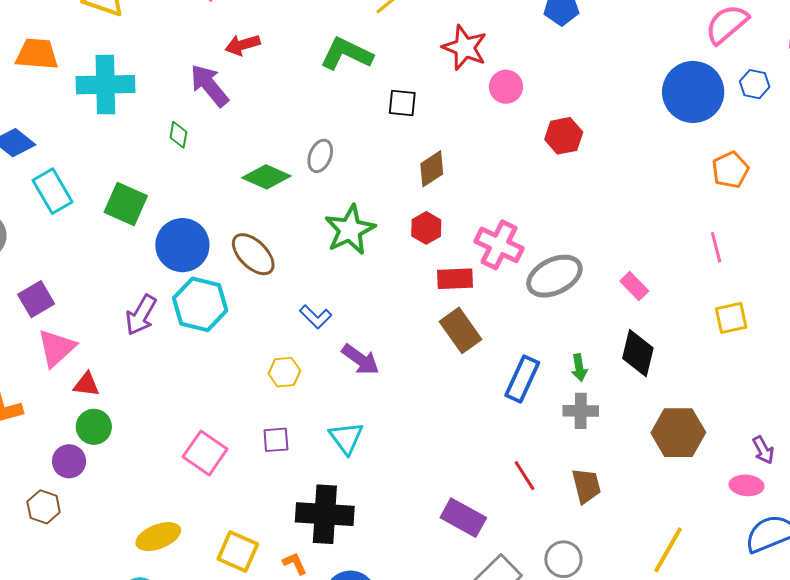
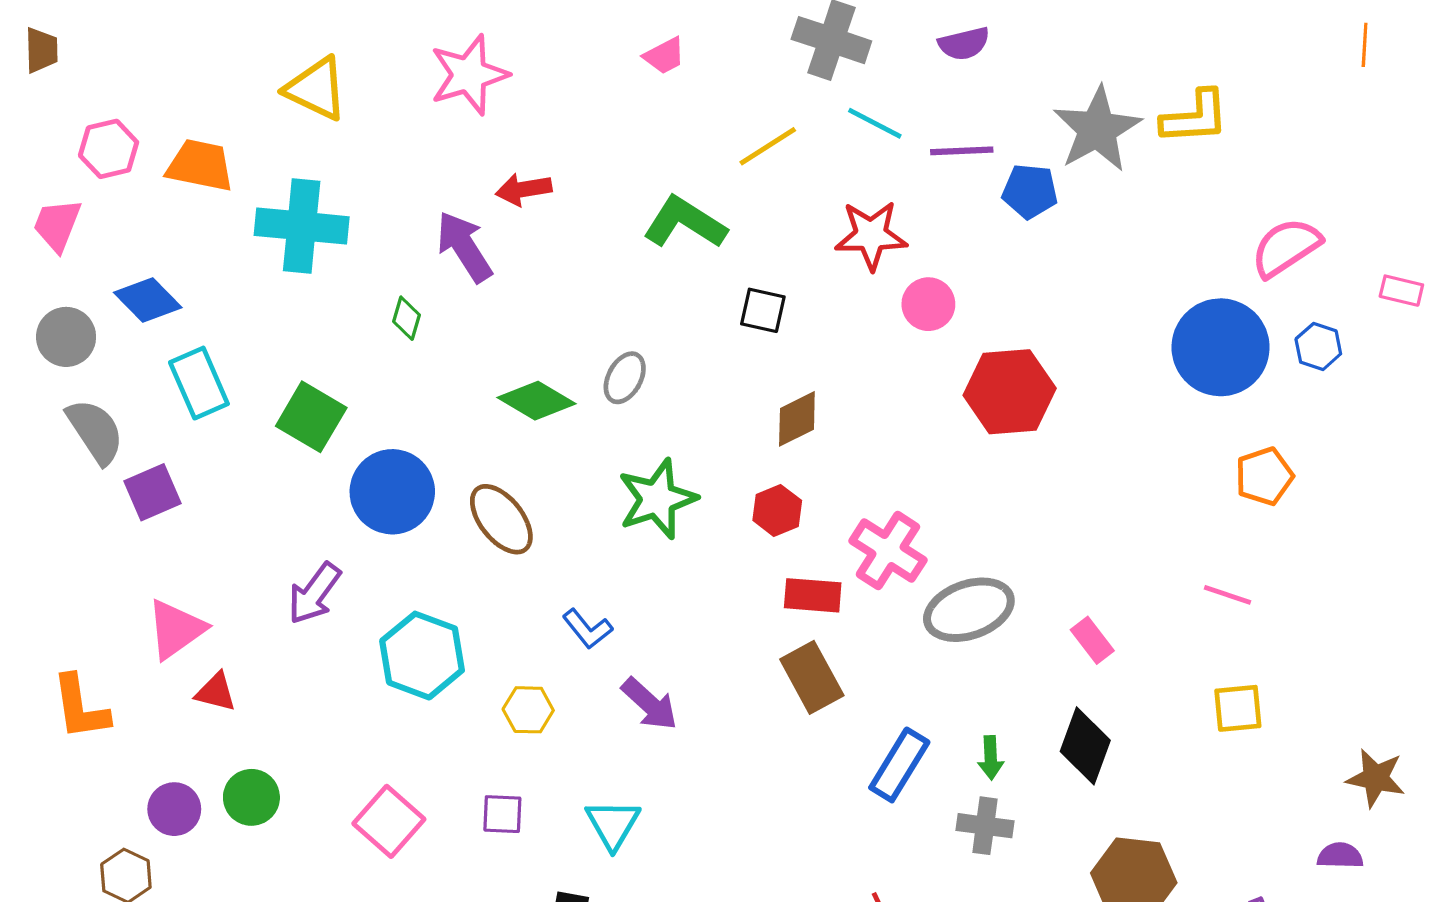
red star: (465, 48) -> (871, 235), turned -30
red hexagon: (564, 136) -> (1010, 392), size x1.5
pink line: (716, 247) -> (1227, 595), turned -64
purple square: (36, 299) -> (153, 492), moved
cyan hexagon: (200, 304) -> (422, 656), moved
green circle: (94, 427) -> (251, 797), moved

